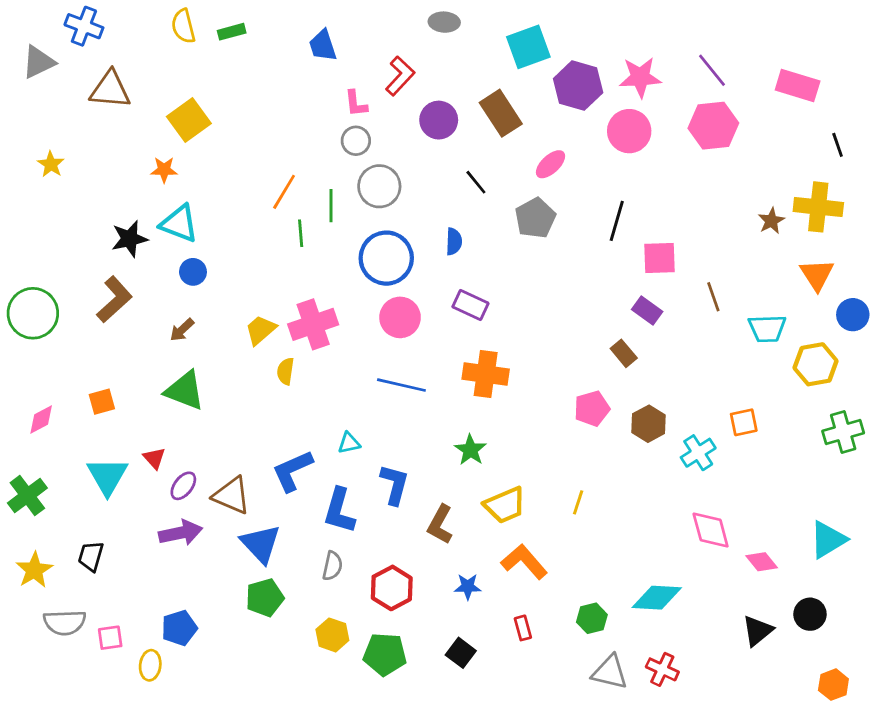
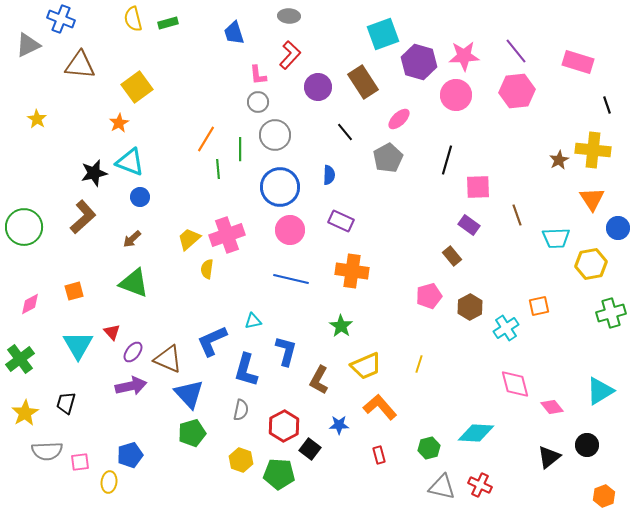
gray ellipse: (444, 22) -> (289, 16), moved
orange star: (164, 170) -> (119, 123), turned -30
black square: (461, 653) -> (310, 449), moved

